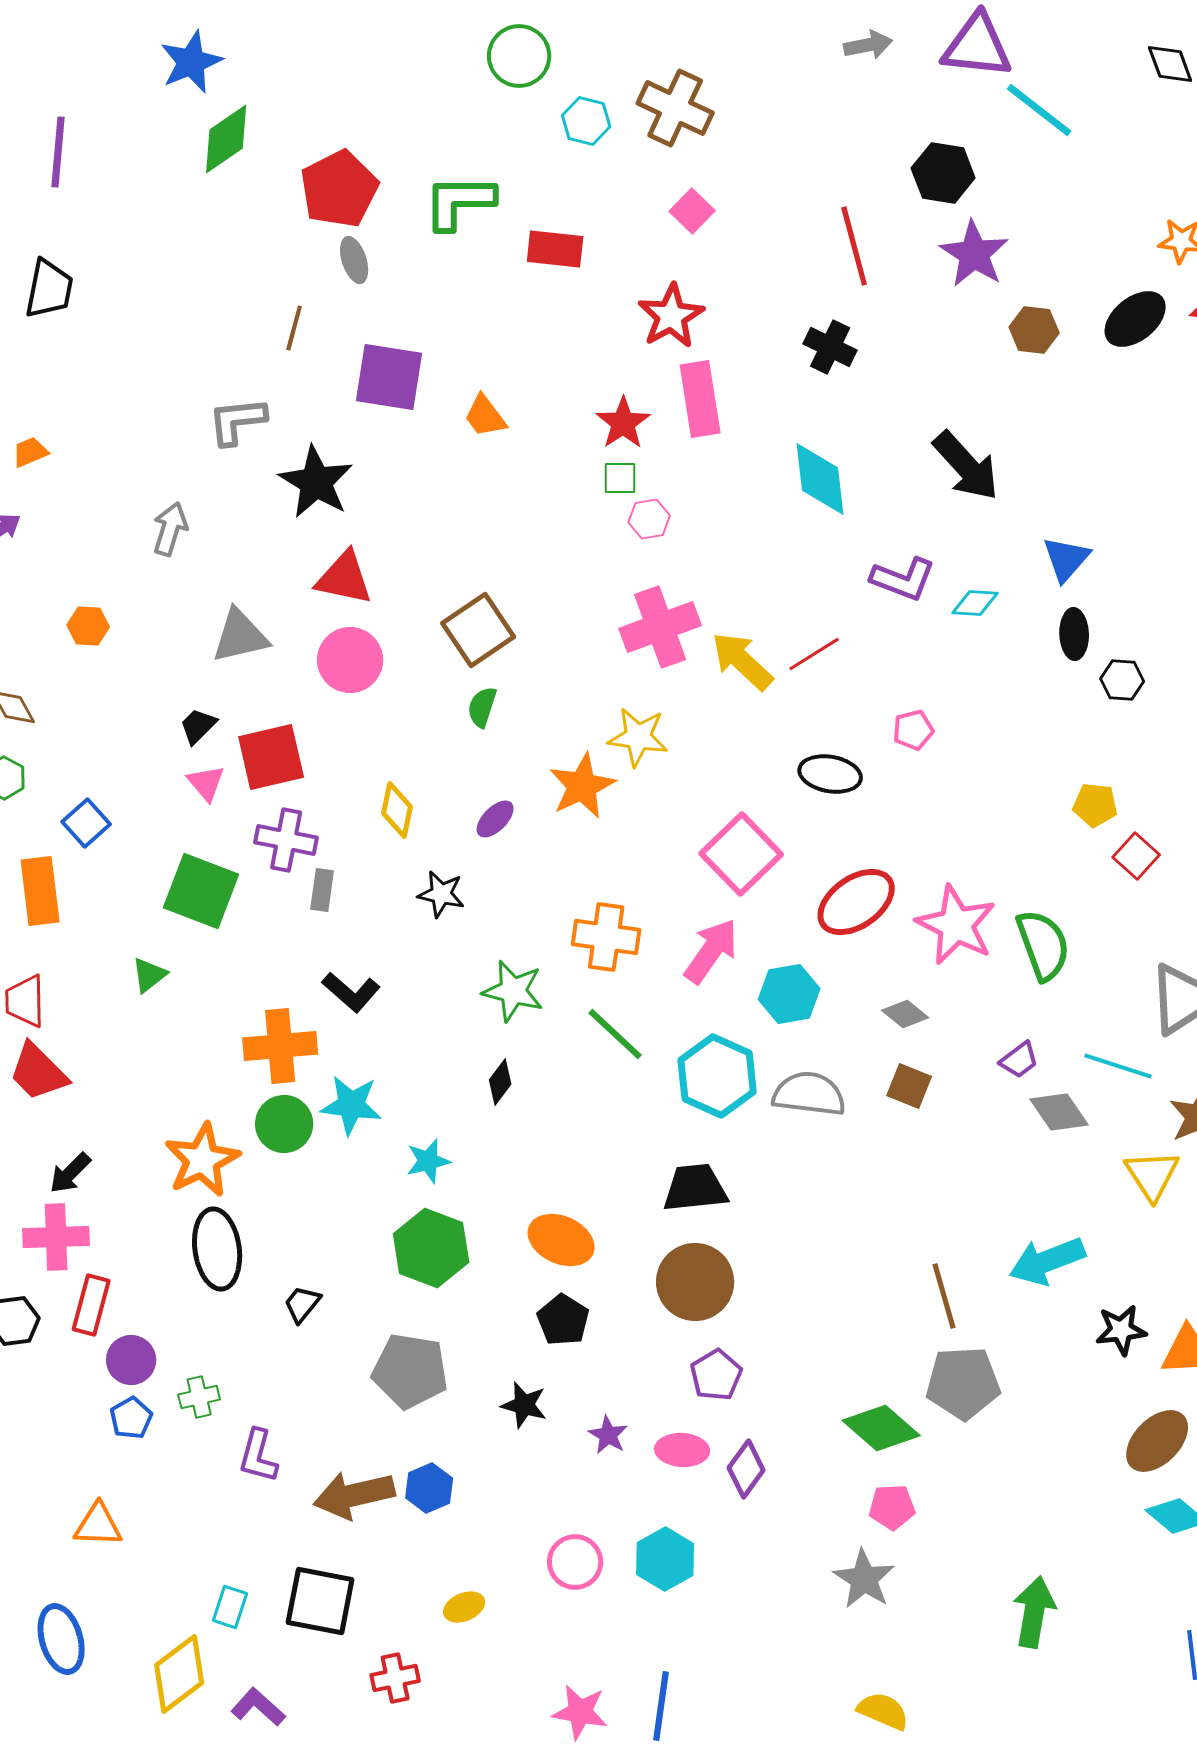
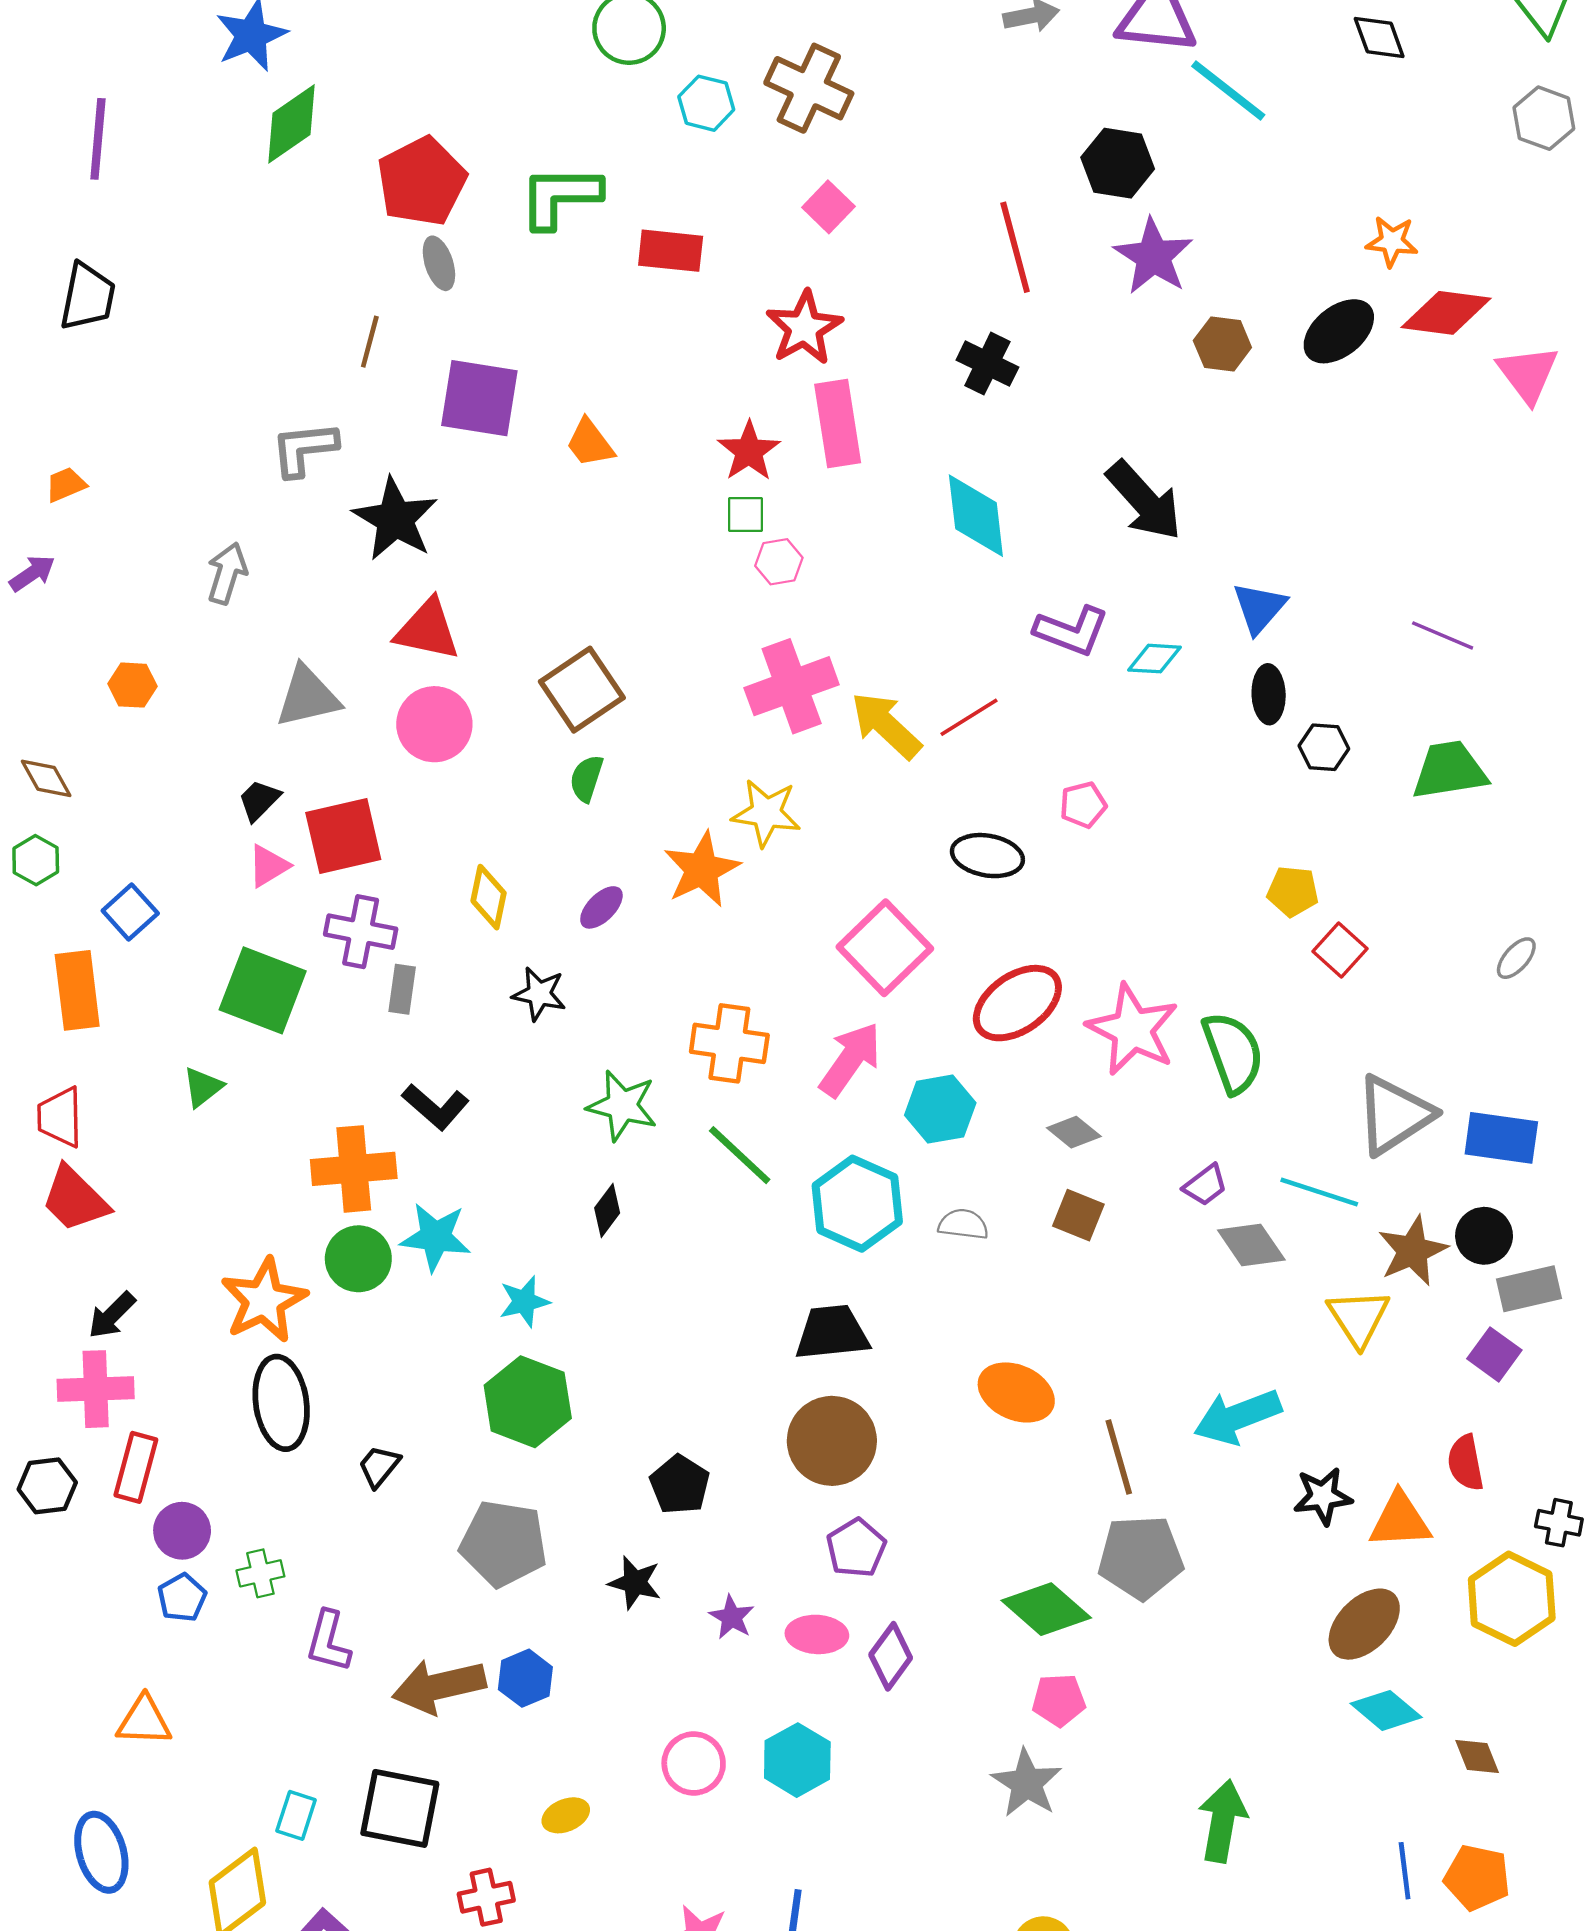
pink triangle: (206, 783) -> (268, 866), turned 39
gray semicircle: (809, 1094) -> (963, 1224), size x0.6
orange ellipse: (561, 1240) -> (1016, 1392), moved

